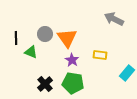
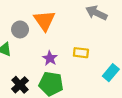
orange triangle: (67, 38) -> (44, 21), moved

